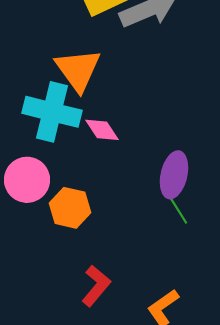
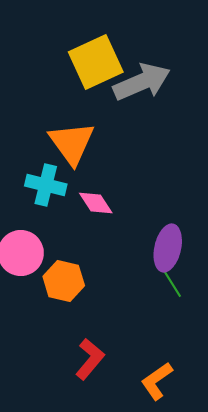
cyan cross: (52, 112) -> (46, 185), size x0.7

